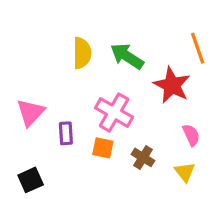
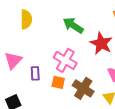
yellow semicircle: (82, 53) -> (26, 19), moved
brown cross: (143, 157) -> (83, 88), size x1.5

